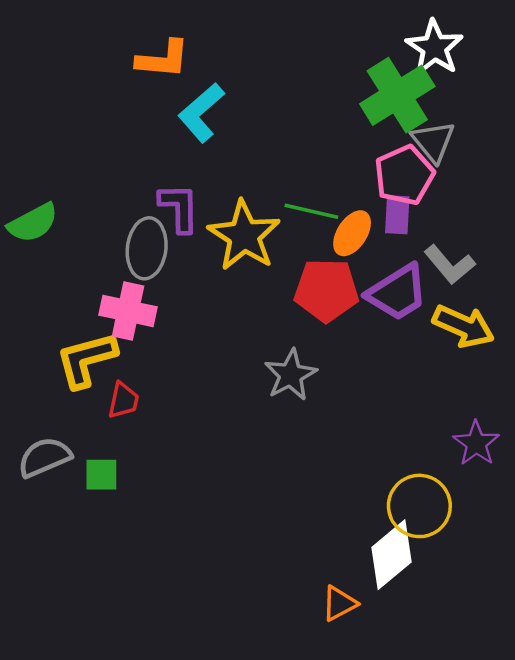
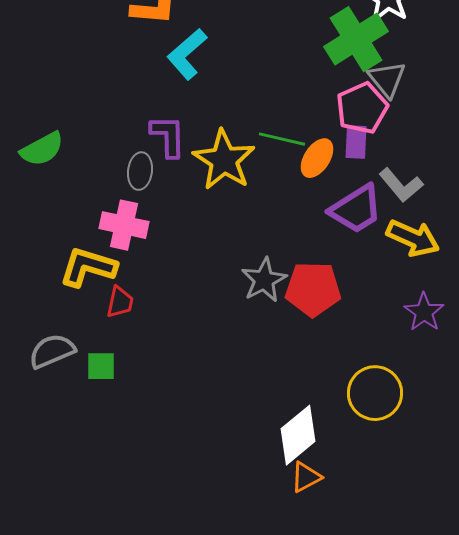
gray ellipse: (147, 248) -> (140, 171), size x0.7
red pentagon: (327, 290) -> (313, 289), moved
yellow L-shape: (86, 360) -> (88, 267), turned 32
purple star: (476, 443) -> (424, 312), moved
white diamond: (392, 555) -> (298, 435), moved

